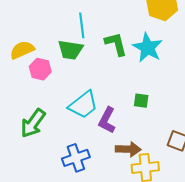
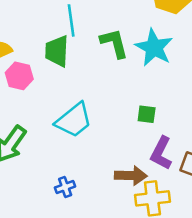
green trapezoid: (70, 50) -> (57, 51), turned 84
purple L-shape: (107, 120) -> (161, 153), moved
blue cross: (76, 158) -> (65, 187), size x0.6

